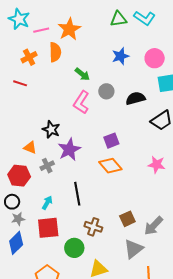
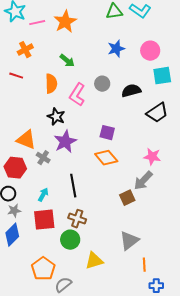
orange semicircle: (55, 52) -> (51, 84), moved
green arrow: (82, 74) -> (67, 61), moved
black star: (51, 129) -> (56, 117), moved
purple square: (111, 141) -> (107, 133), turned 35
orange triangle: (30, 148) -> (26, 140), size x1.5
gray cross: (47, 166) -> (43, 158), turned -32
brown square: (127, 219) -> (127, 198), moved
gray arrow: (154, 226) -> (143, 181), moved
brown cross: (93, 227) -> (77, 219), moved

